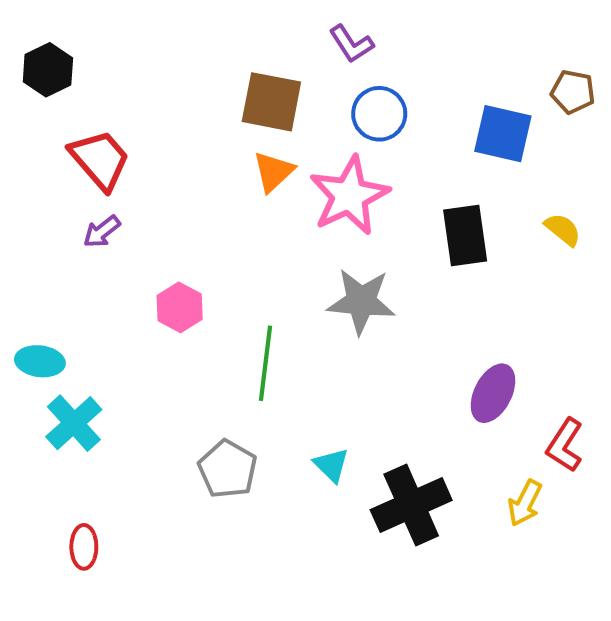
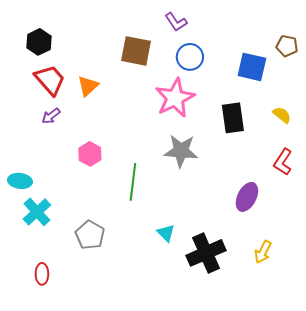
black hexagon: (48, 70) -> (39, 42), moved
orange triangle: (273, 172) -> (88, 86), moved
red L-shape: (565, 445) -> (283, 162), moved
gray pentagon: (228, 469) -> (90, 235), moved

